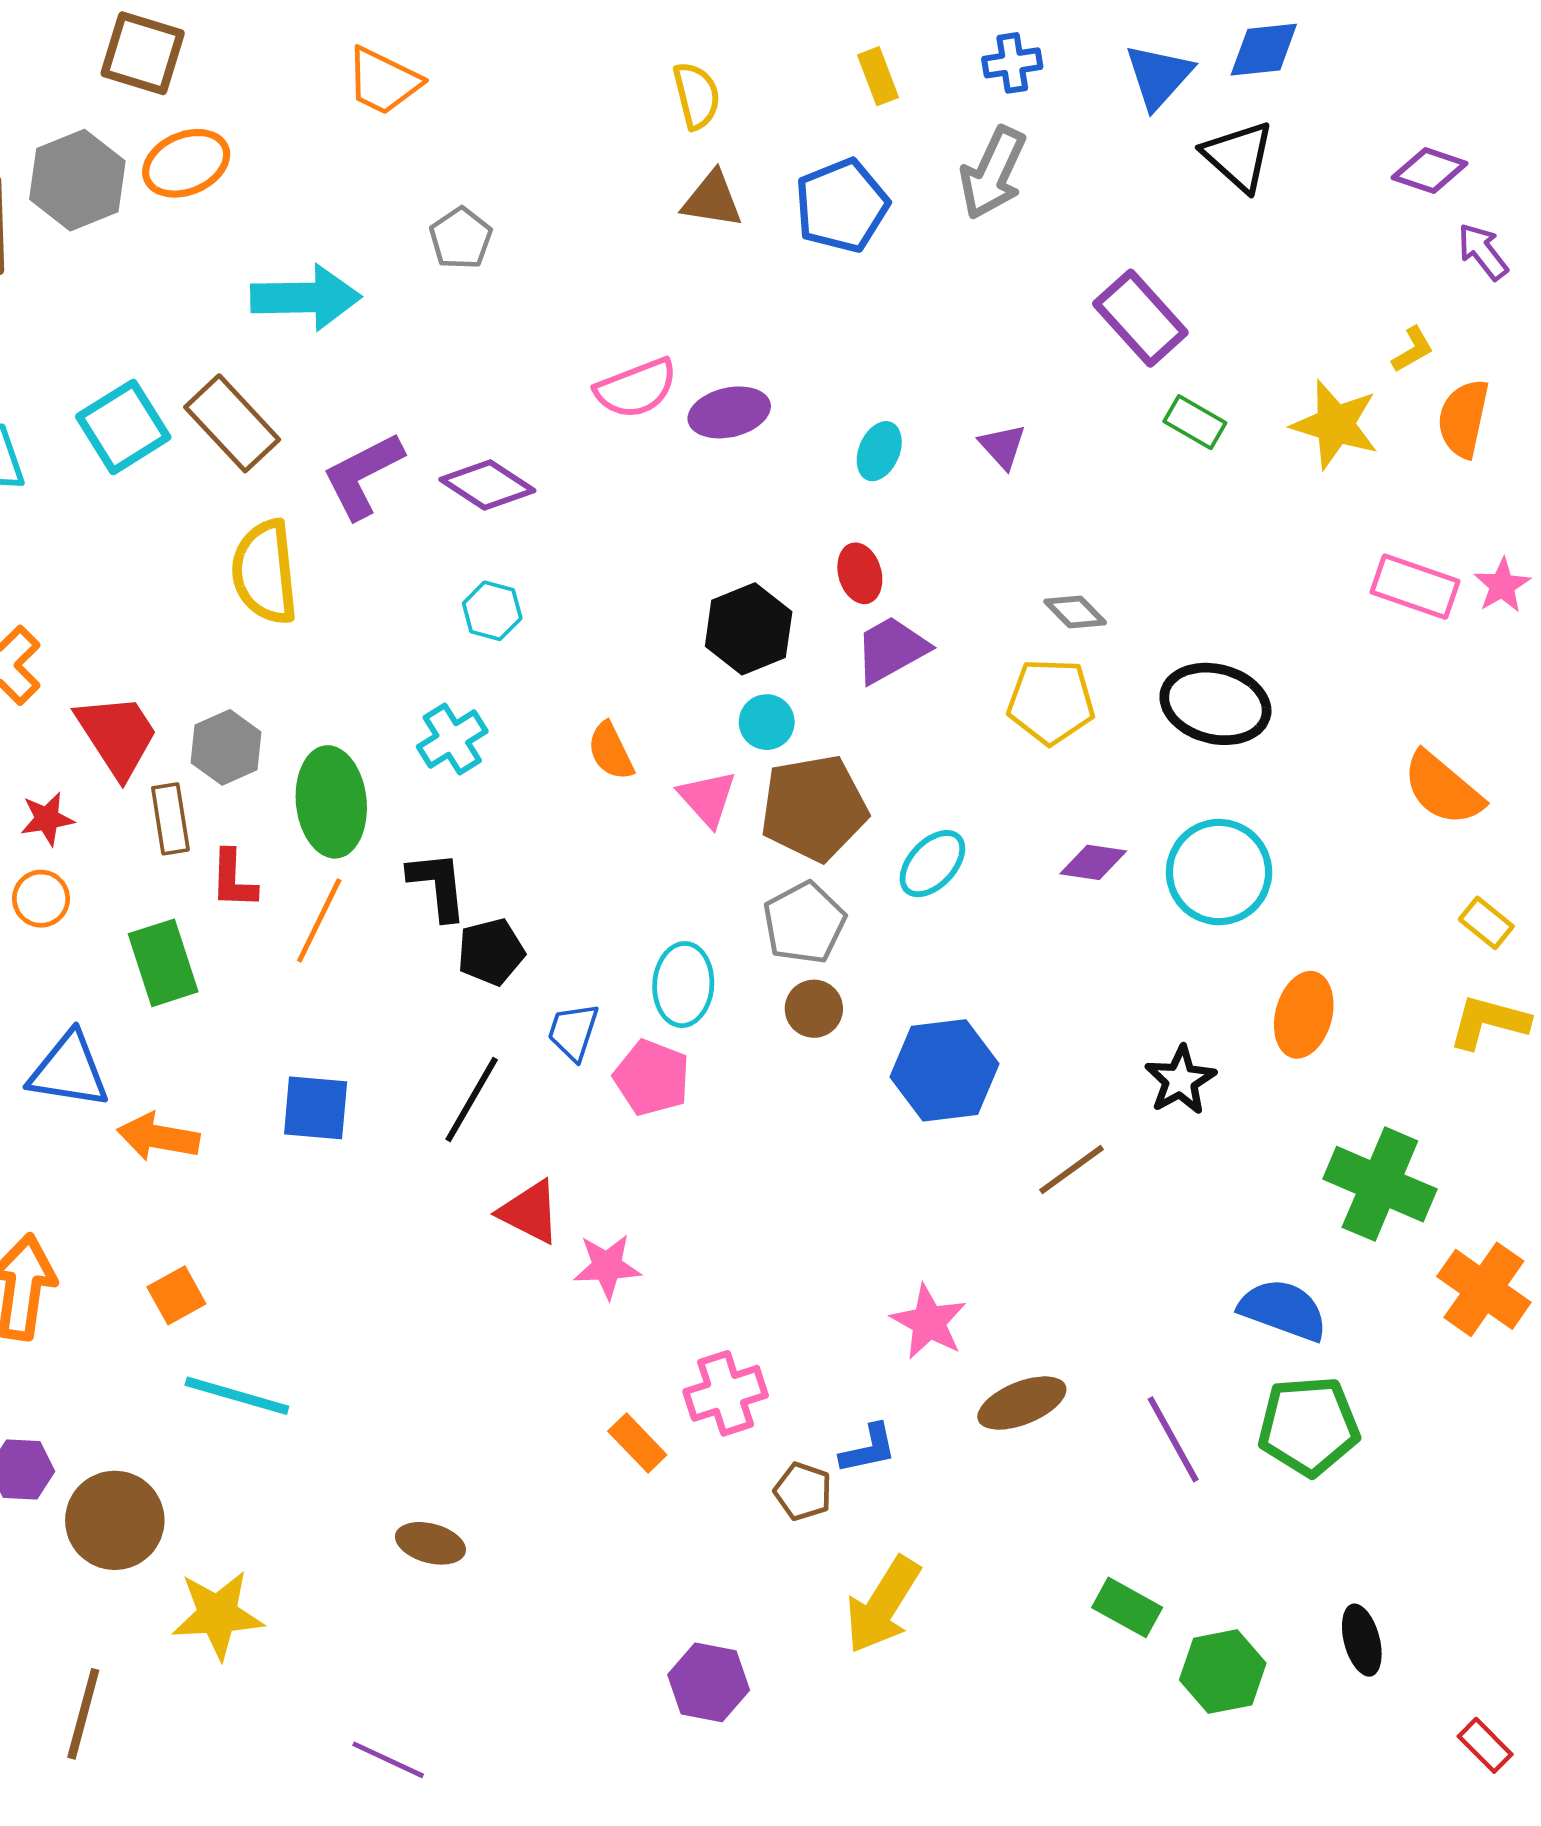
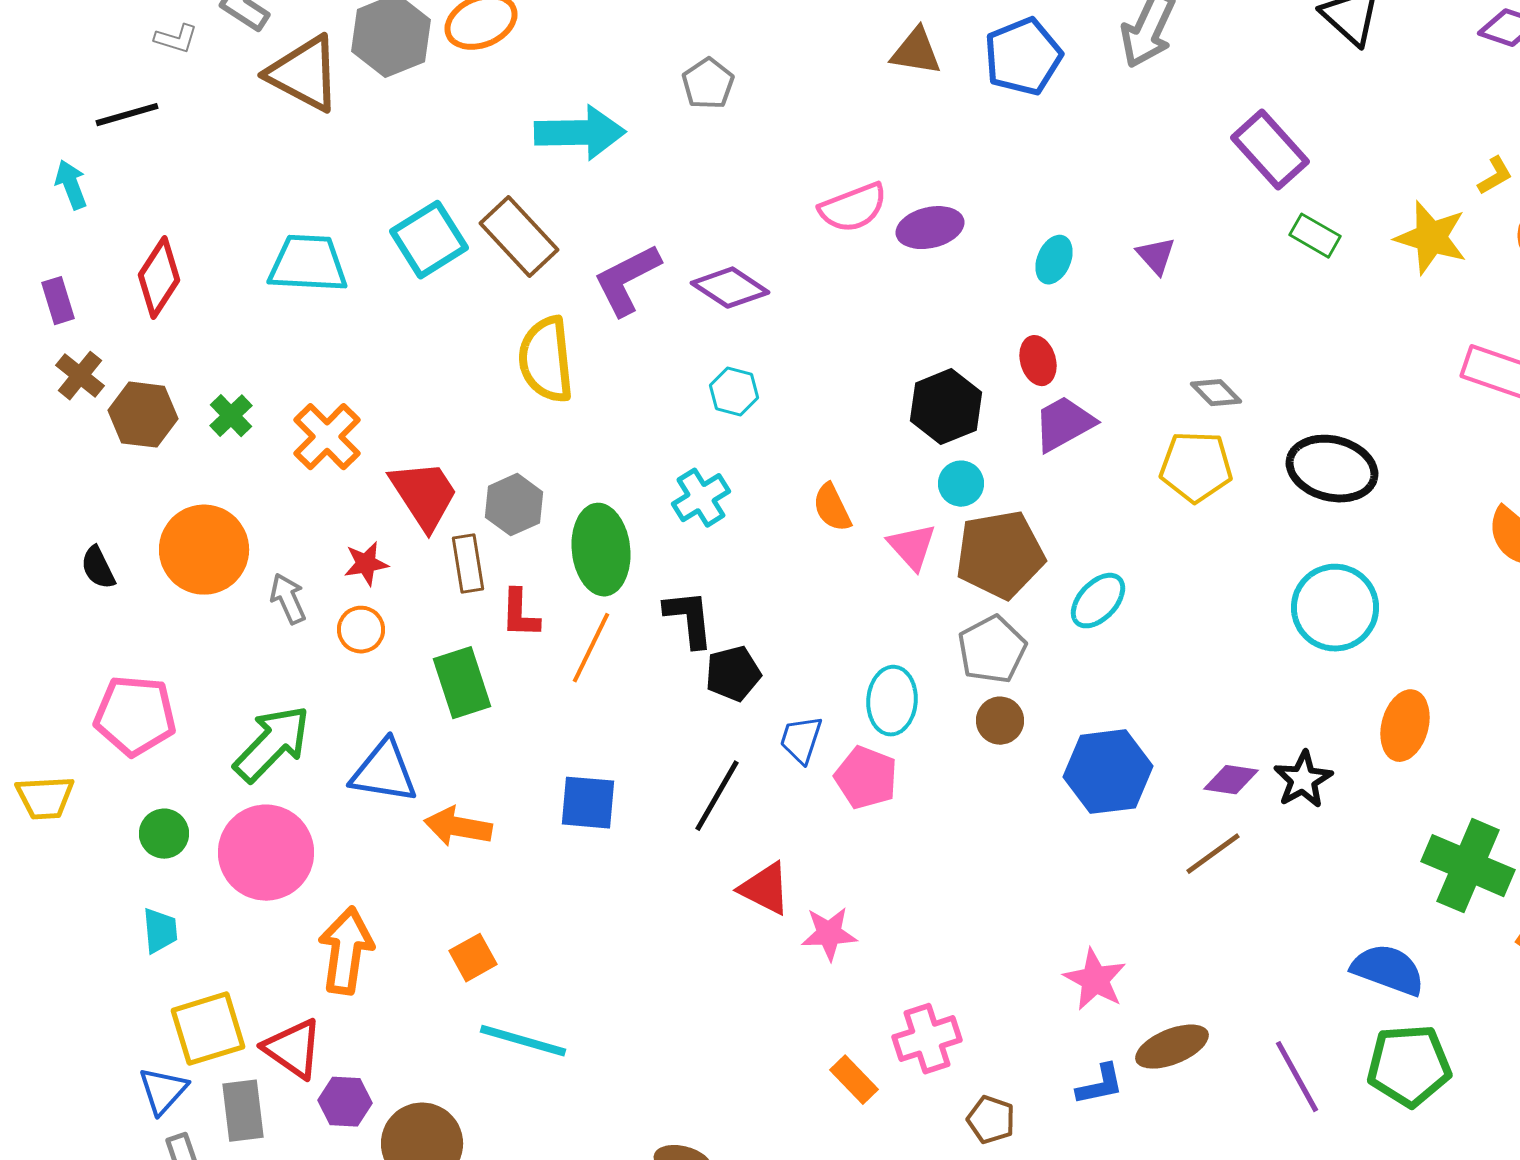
purple diamond: (1093, 862) -> (1231, 780), moved
blue L-shape: (868, 1449) -> (1100, 1085), moved

